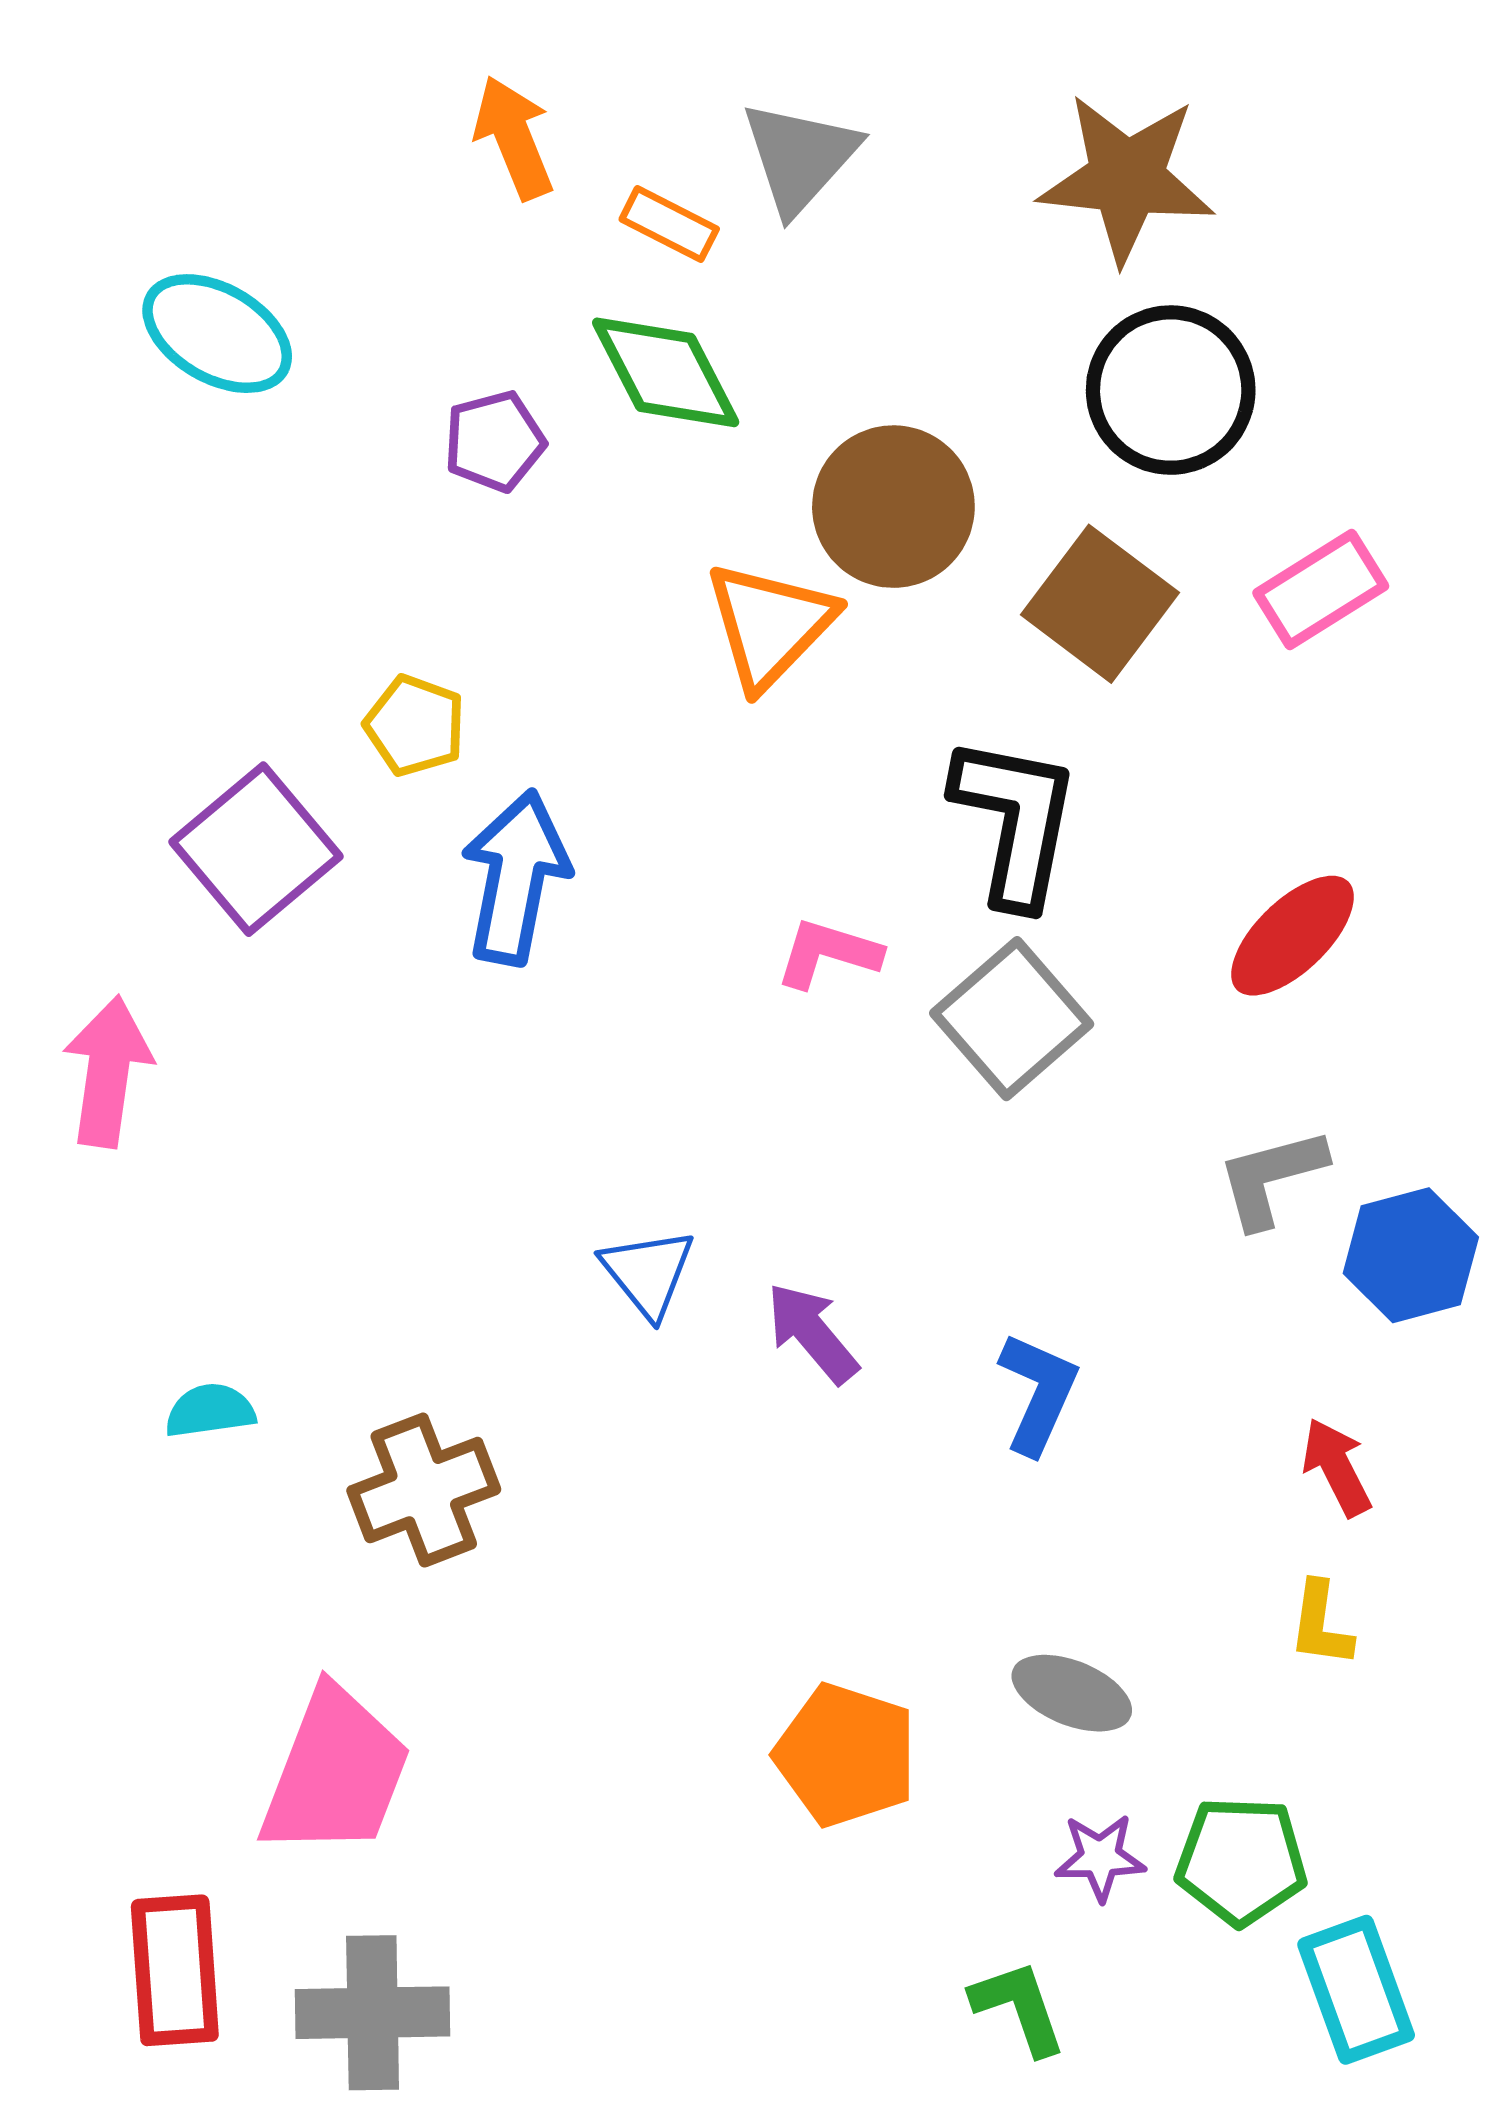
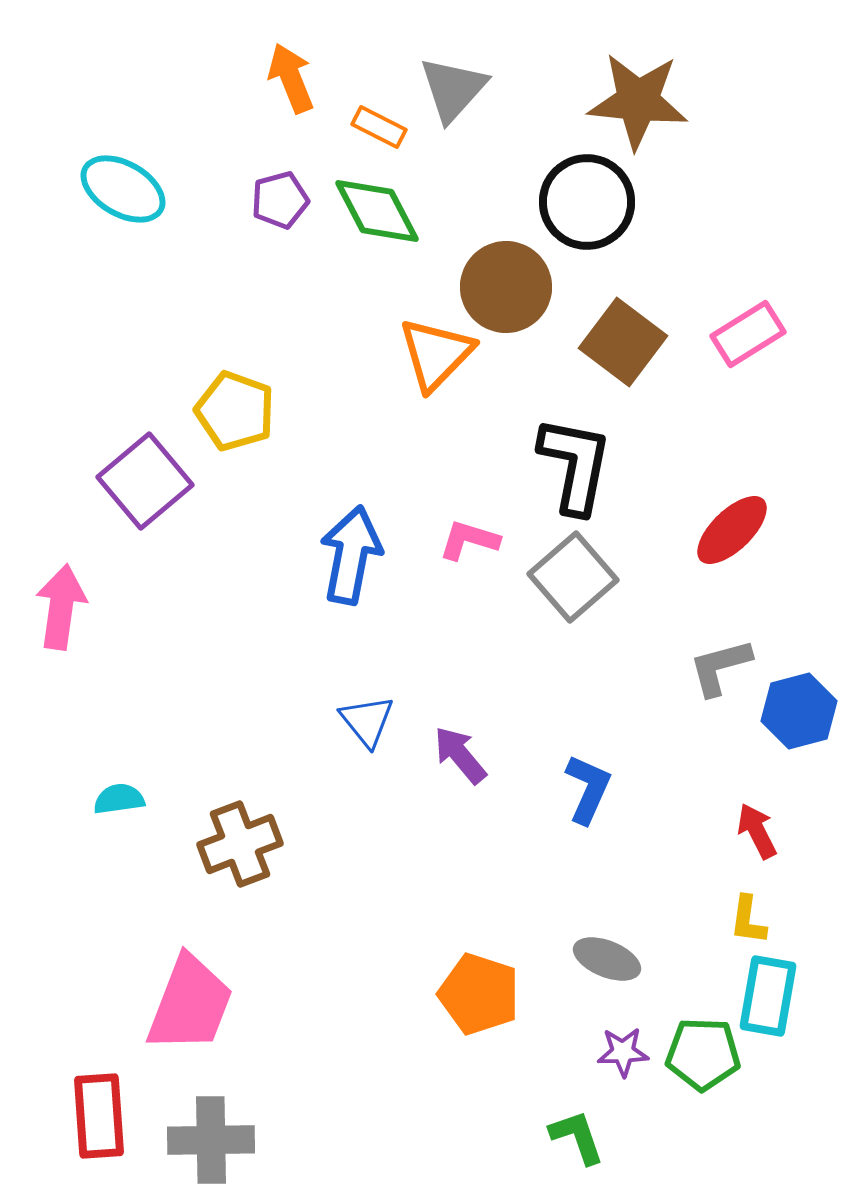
black circle: (1171, 390) -> (587, 202), moved
purple pentagon: (494, 441) -> (280, 200), moved
yellow pentagon: (415, 726) -> (235, 411), size x1.4
blue arrow: (516, 877) -> (351, 555), moved
cyan rectangle: (1356, 1990) -> (768, 996), moved, turned 30

